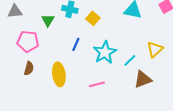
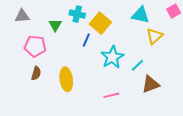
yellow square: (93, 18) -> (100, 23), size x1.5
blue line: (76, 44) -> (86, 40), moved
yellow triangle: (155, 49) -> (155, 36), moved
pink line: (97, 84) -> (111, 95), moved

